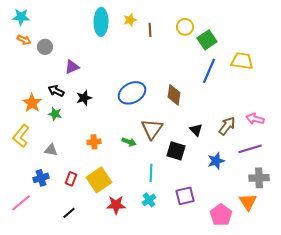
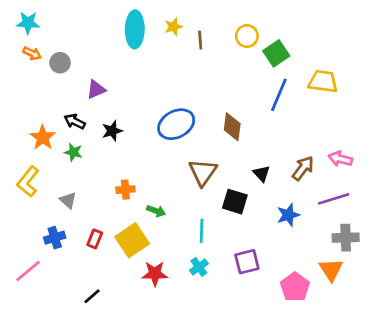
green arrow: (129, 142) -> (156, 211), moved
gray triangle: (51, 150) -> (68, 200), turned 32
black line: (69, 213) -> (92, 296), moved

